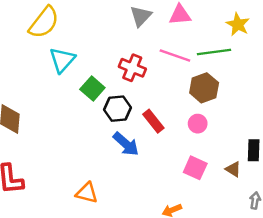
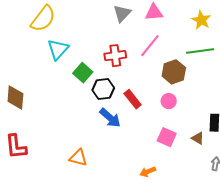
green line: (214, 52) -> (200, 51), moved
pink line: (175, 56) -> (150, 46), turned -70
red cross: (132, 68) -> (115, 56), turned -30

